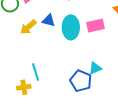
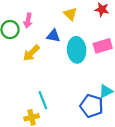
blue triangle: (49, 20) -> (53, 36), moved

